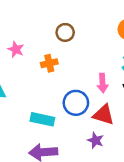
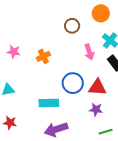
brown circle: (65, 32) -> (72, 26), moved
pink arrow: (103, 83) -> (89, 52), moved

